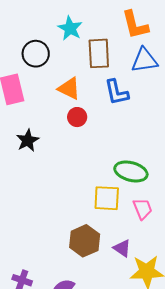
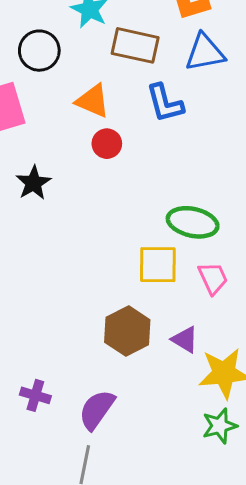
brown rectangle: (99, 53) -> (135, 45), turned -72

